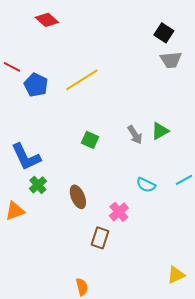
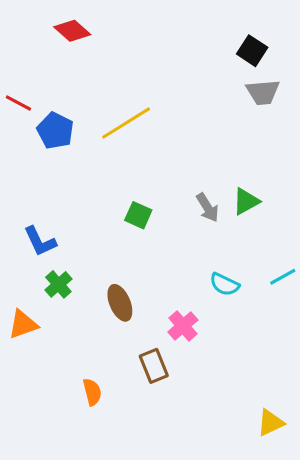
blue L-shape: (26, 157) -> (40, 241), size x0.7
brown rectangle: (100, 238) -> (154, 366), turned -40
orange semicircle: (82, 287) -> (92, 392), moved

